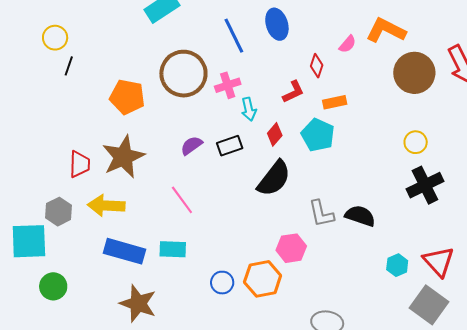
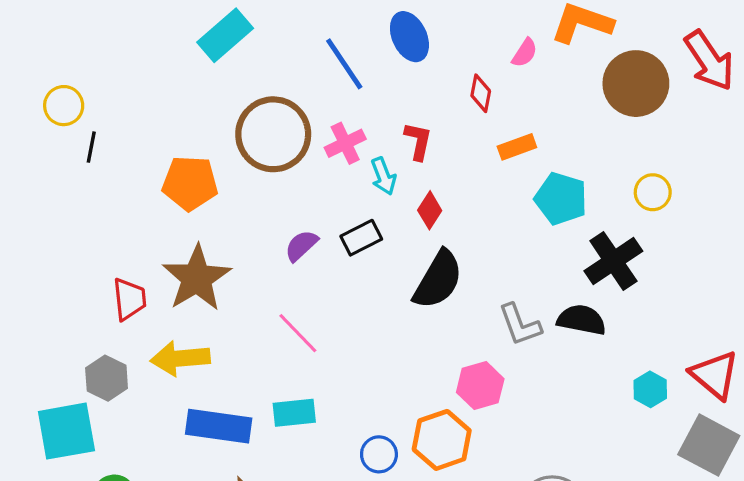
red L-shape: (293, 92) -> (418, 141), moved, turned -45
cyan pentagon: (318, 135) -> (561, 199), moved
black cross: (425, 185) -> (613, 261), moved

